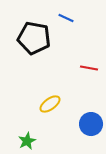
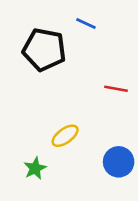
green star: (27, 141) -> (35, 168), moved

